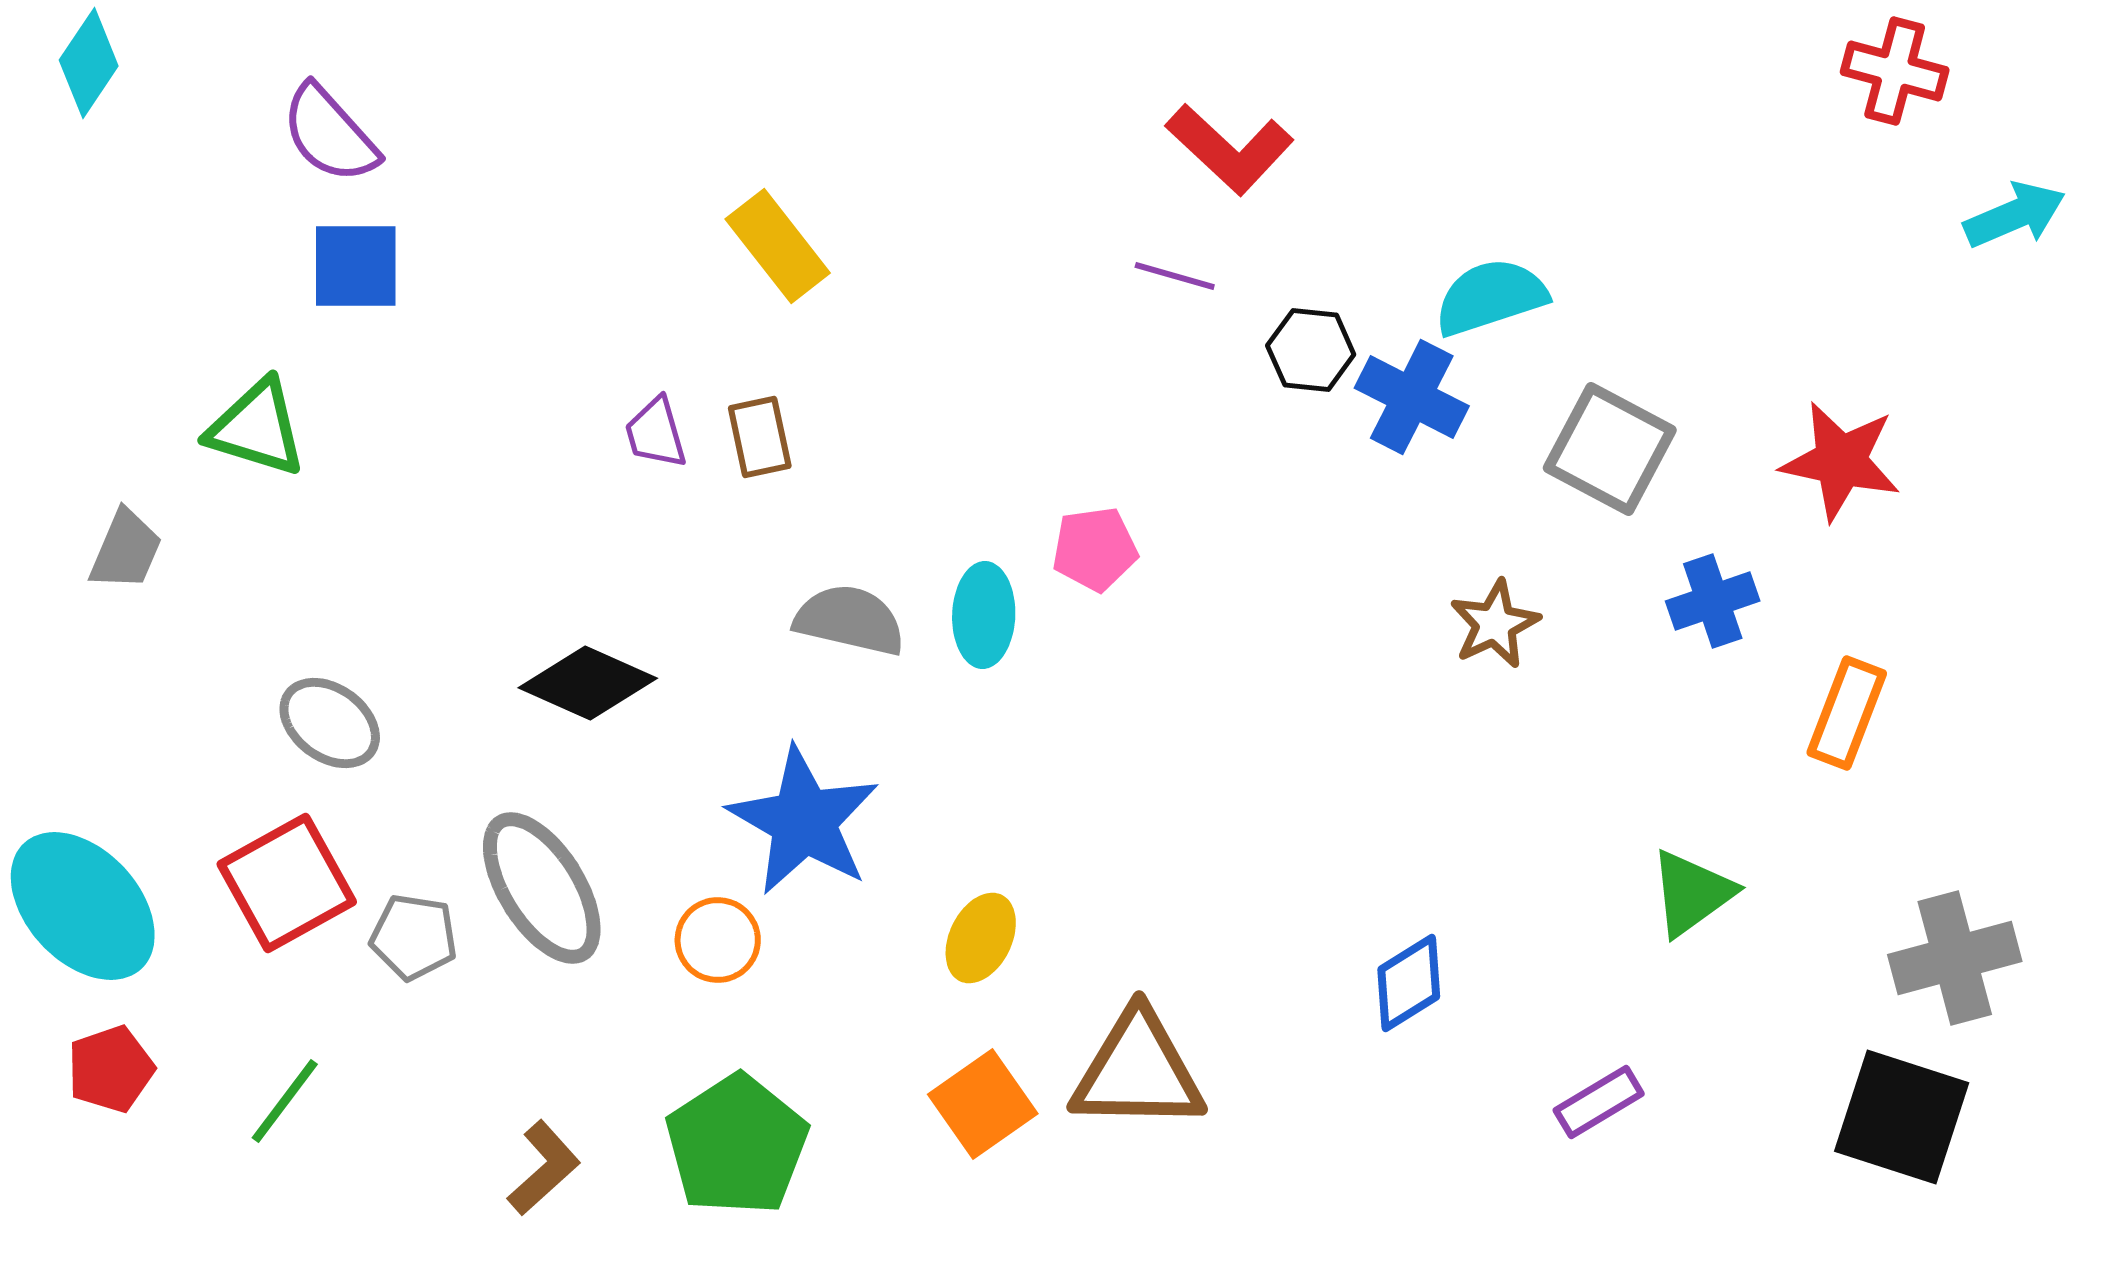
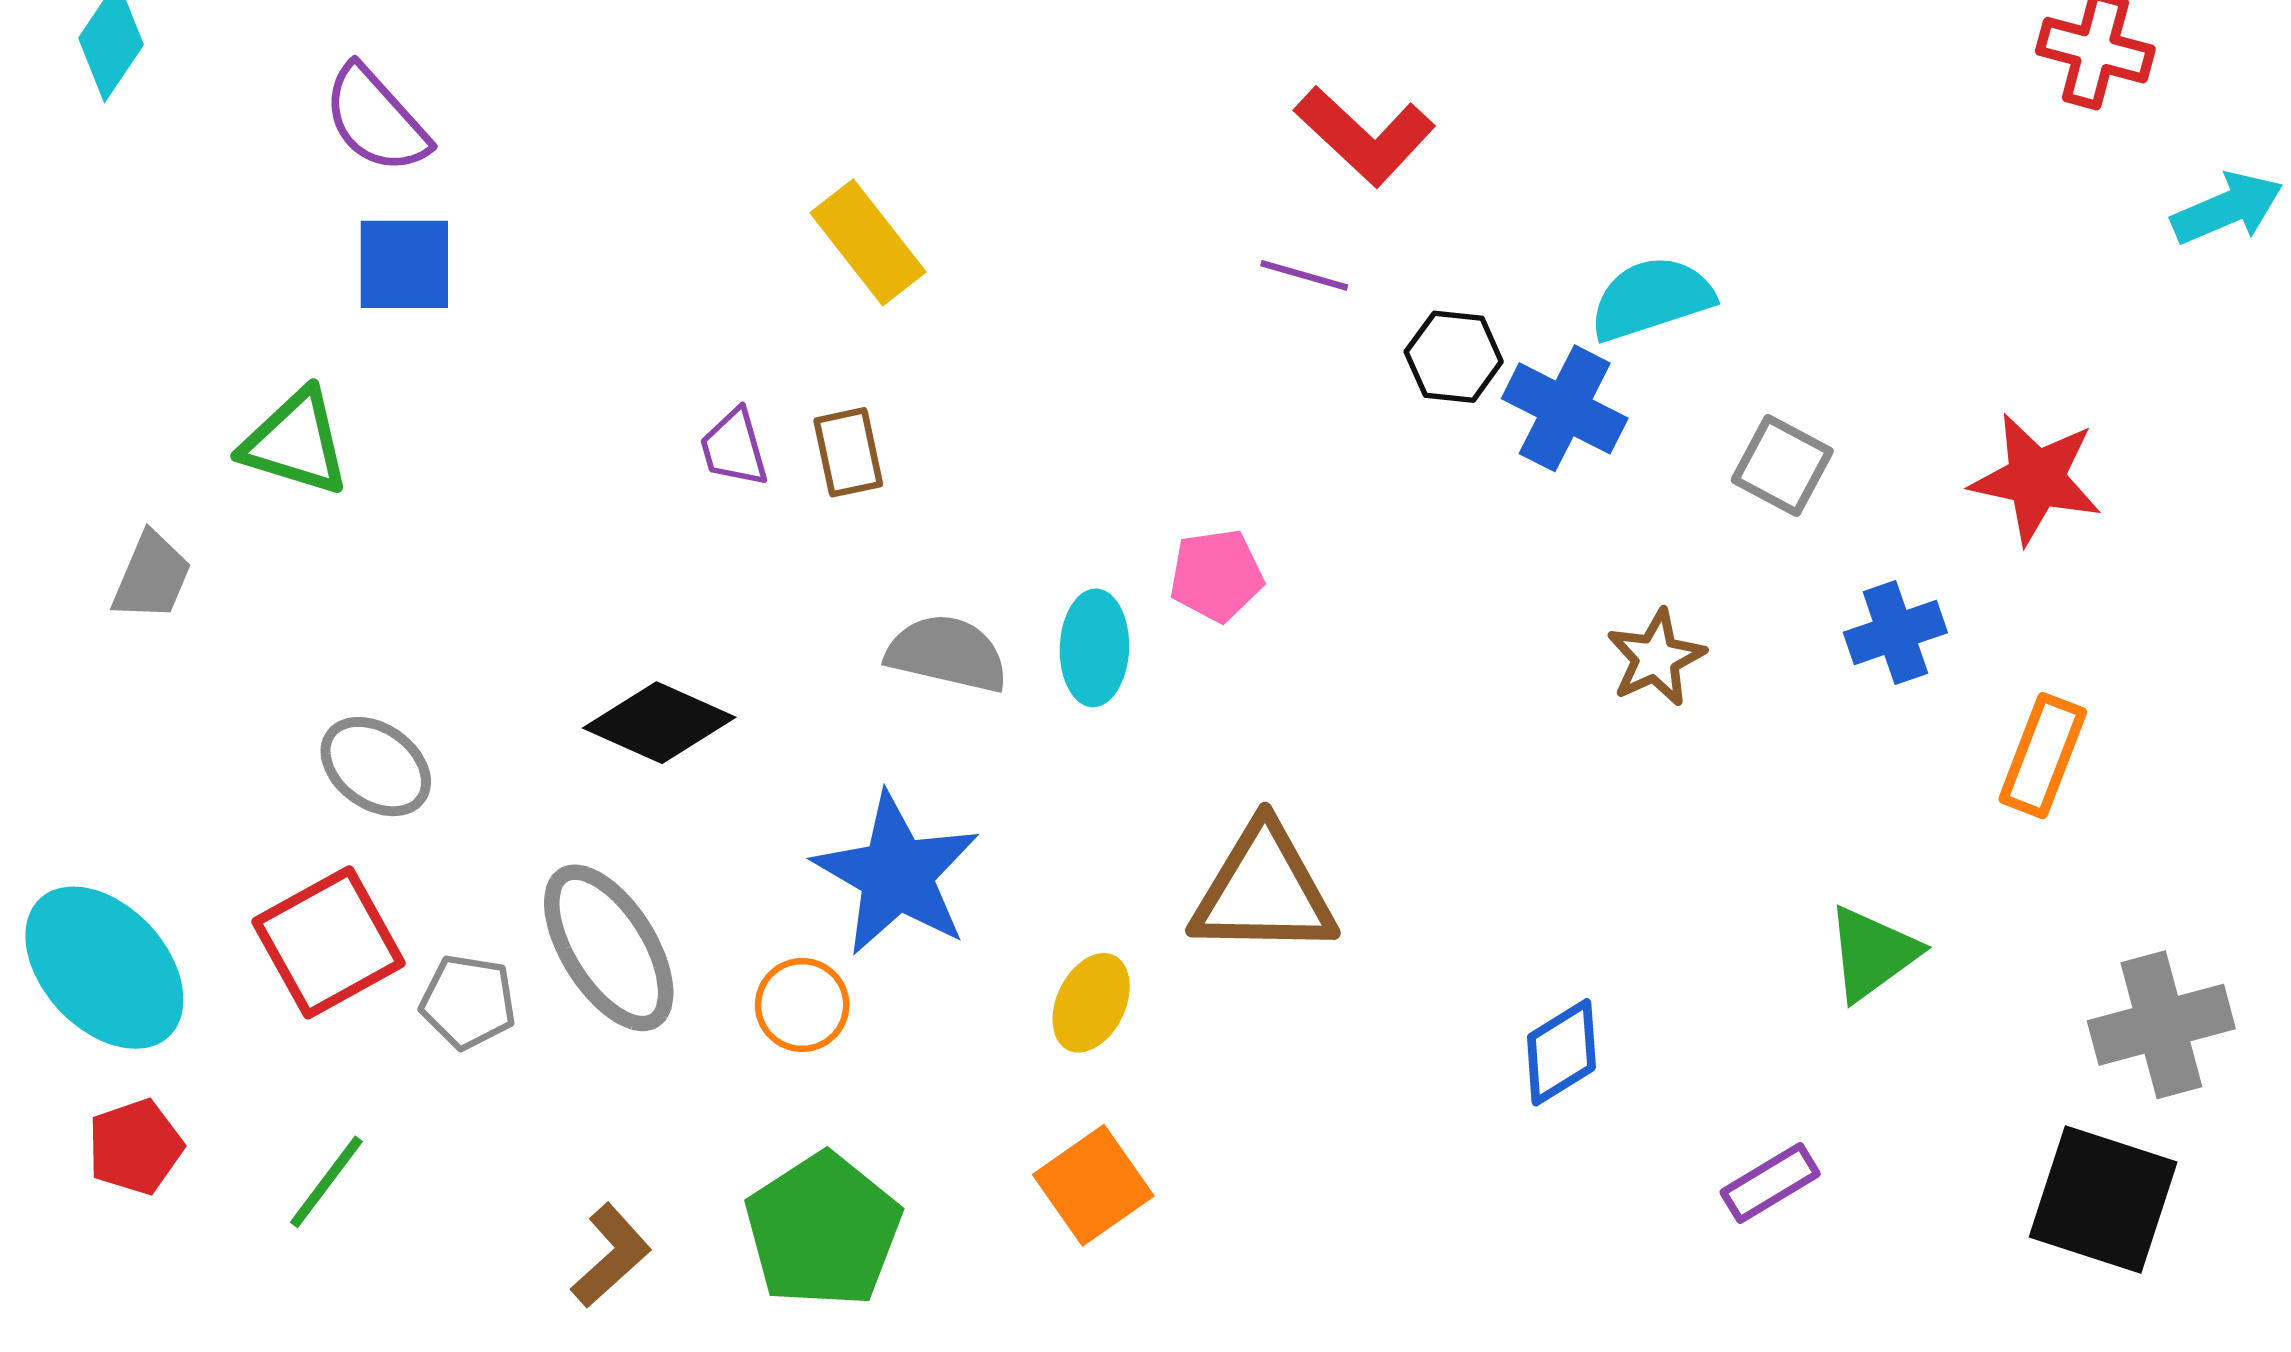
gray square: (1610, 449) -> (1782, 465), size x0.7
brown triangle: (1138, 1071) -> (1264, 891), moved

